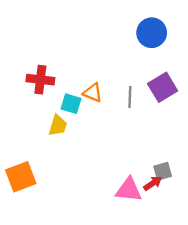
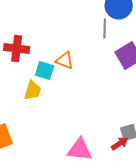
gray line: (130, 97) -> (105, 28), moved
pink triangle: (129, 190) -> (80, 149), moved

